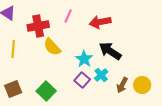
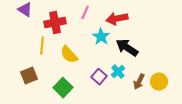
yellow semicircle: (52, 47) -> (69, 55), moved
yellow line: (13, 49) -> (42, 46), moved
cyan star: (84, 59) -> (101, 37), moved
brown square: (13, 89) -> (29, 76), moved

